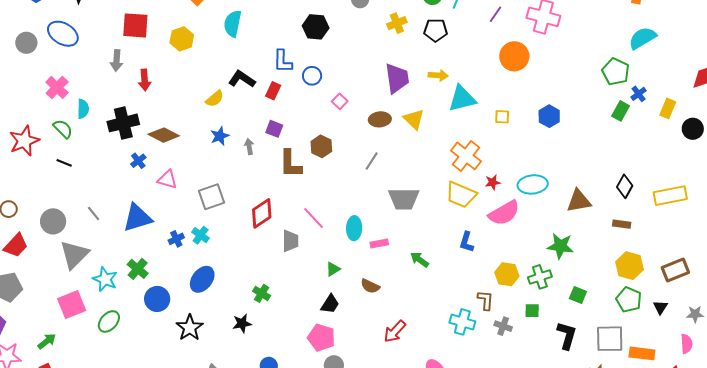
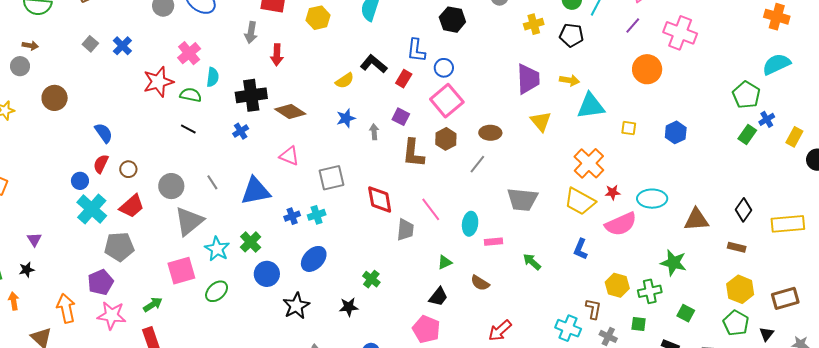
pink square: (340, 101) -> (447, 101), moved, size x2.0
brown ellipse: (380, 119) -> (490, 133), moved
green semicircle: (63, 129) -> (191, 95), turned -40
red star: (24, 141) -> (158, 82), moved
blue cross: (138, 161) -> (241, 131), moved
gray line: (372, 161) -> (477, 164), moved
red diamond: (262, 213) -> (380, 199), turned -72
cyan cross: (201, 235) -> (317, 215), turned 30

